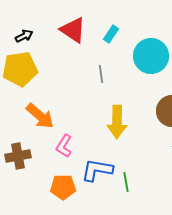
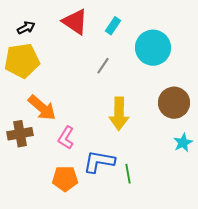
gray line: (101, 74) -> (103, 66), turned 42
brown cross: (18, 156) -> (20, 134), moved

